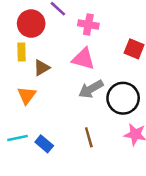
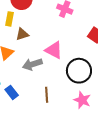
pink triangle: (83, 59) -> (54, 50), moved
gray arrow: (91, 89) -> (32, 64), moved

